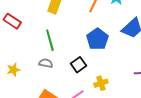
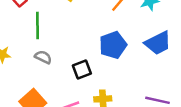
green line: (50, 40) -> (37, 25), moved

